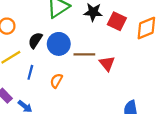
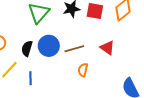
red triangle: (107, 63) -> (107, 48), moved
orange semicircle: (56, 81) -> (83, 70), moved

